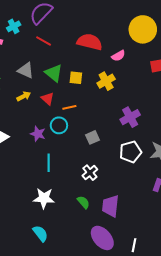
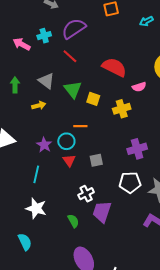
red triangle: (48, 99) -> (69, 160), moved
cyan line: (49, 163) -> (36, 174), moved
purple trapezoid: (111, 206) -> (102, 212), moved

